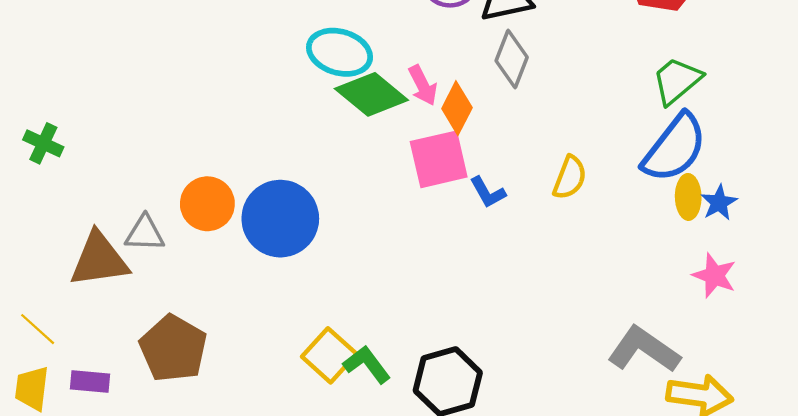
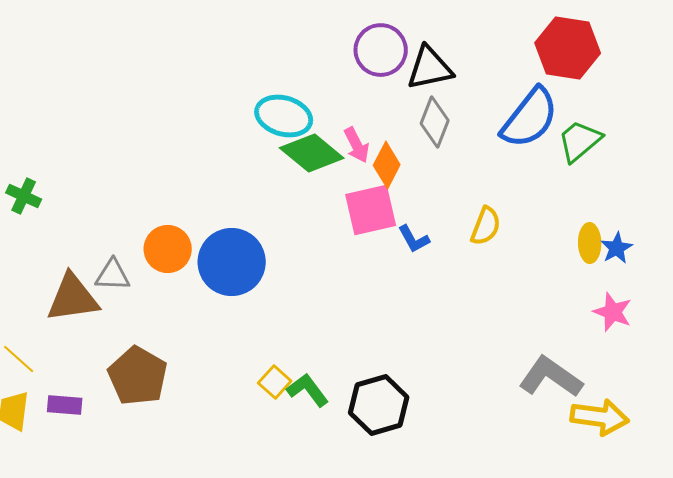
blue semicircle: (675, 148) -> (530, 118), moved
yellow square: (329, 355) -> (275, 382), size x0.7

